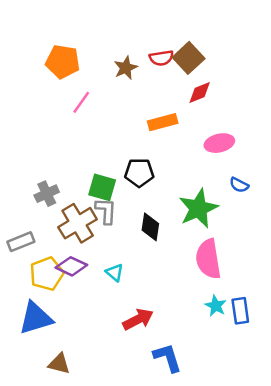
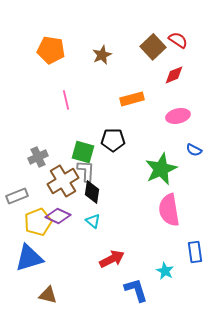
red semicircle: (161, 58) -> (178, 40), moved, turned -138
red diamond: (200, 92) -> (174, 75), moved
pink line: (81, 102) -> (66, 100), moved, turned -48
black diamond: (150, 227) -> (92, 192), moved
cyan star: (216, 306) -> (165, 271), moved

